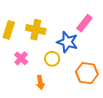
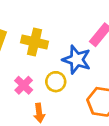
pink cross: (21, 58) -> (24, 85), moved

